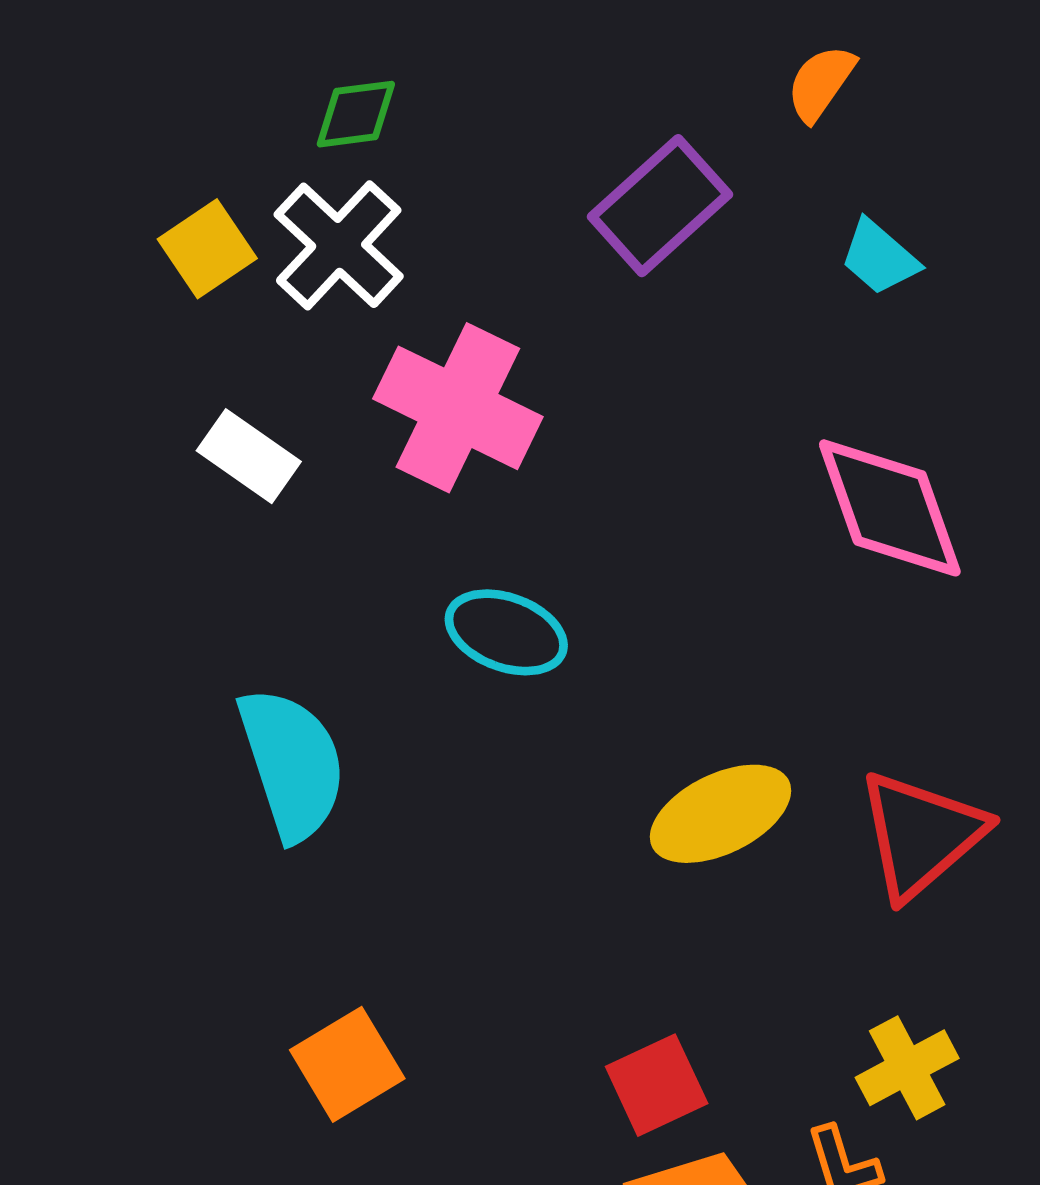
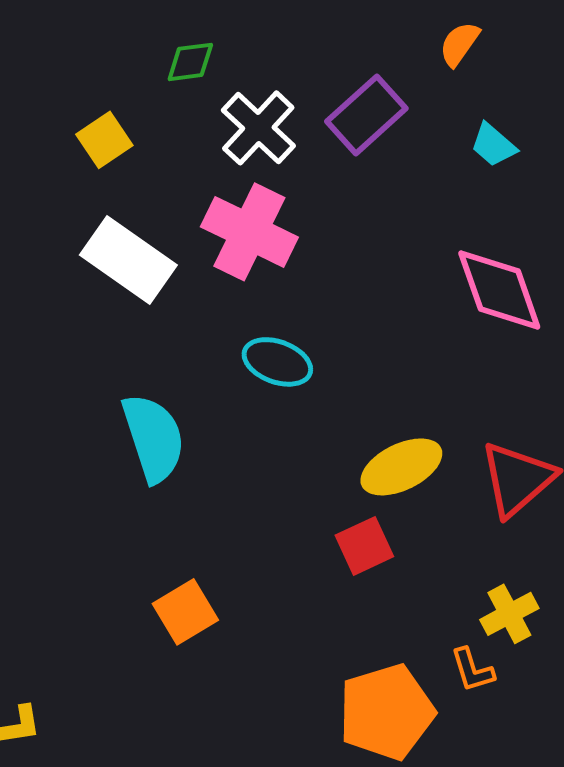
white cross: (339, 245) -> (258, 128), moved
white rectangle: (249, 456) -> (128, 260), size x1.6
red square: (657, 1085) -> (364, 546), moved

